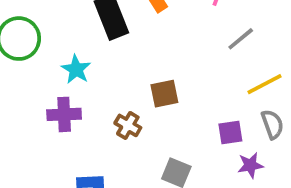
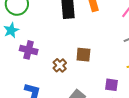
cyan star: (76, 69) -> (11, 30), moved

